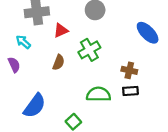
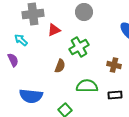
brown semicircle: (59, 62) -> (60, 66), moved
black rectangle: (130, 91) -> (115, 95), moved
blue semicircle: (35, 106) -> (31, 96), turned 60

